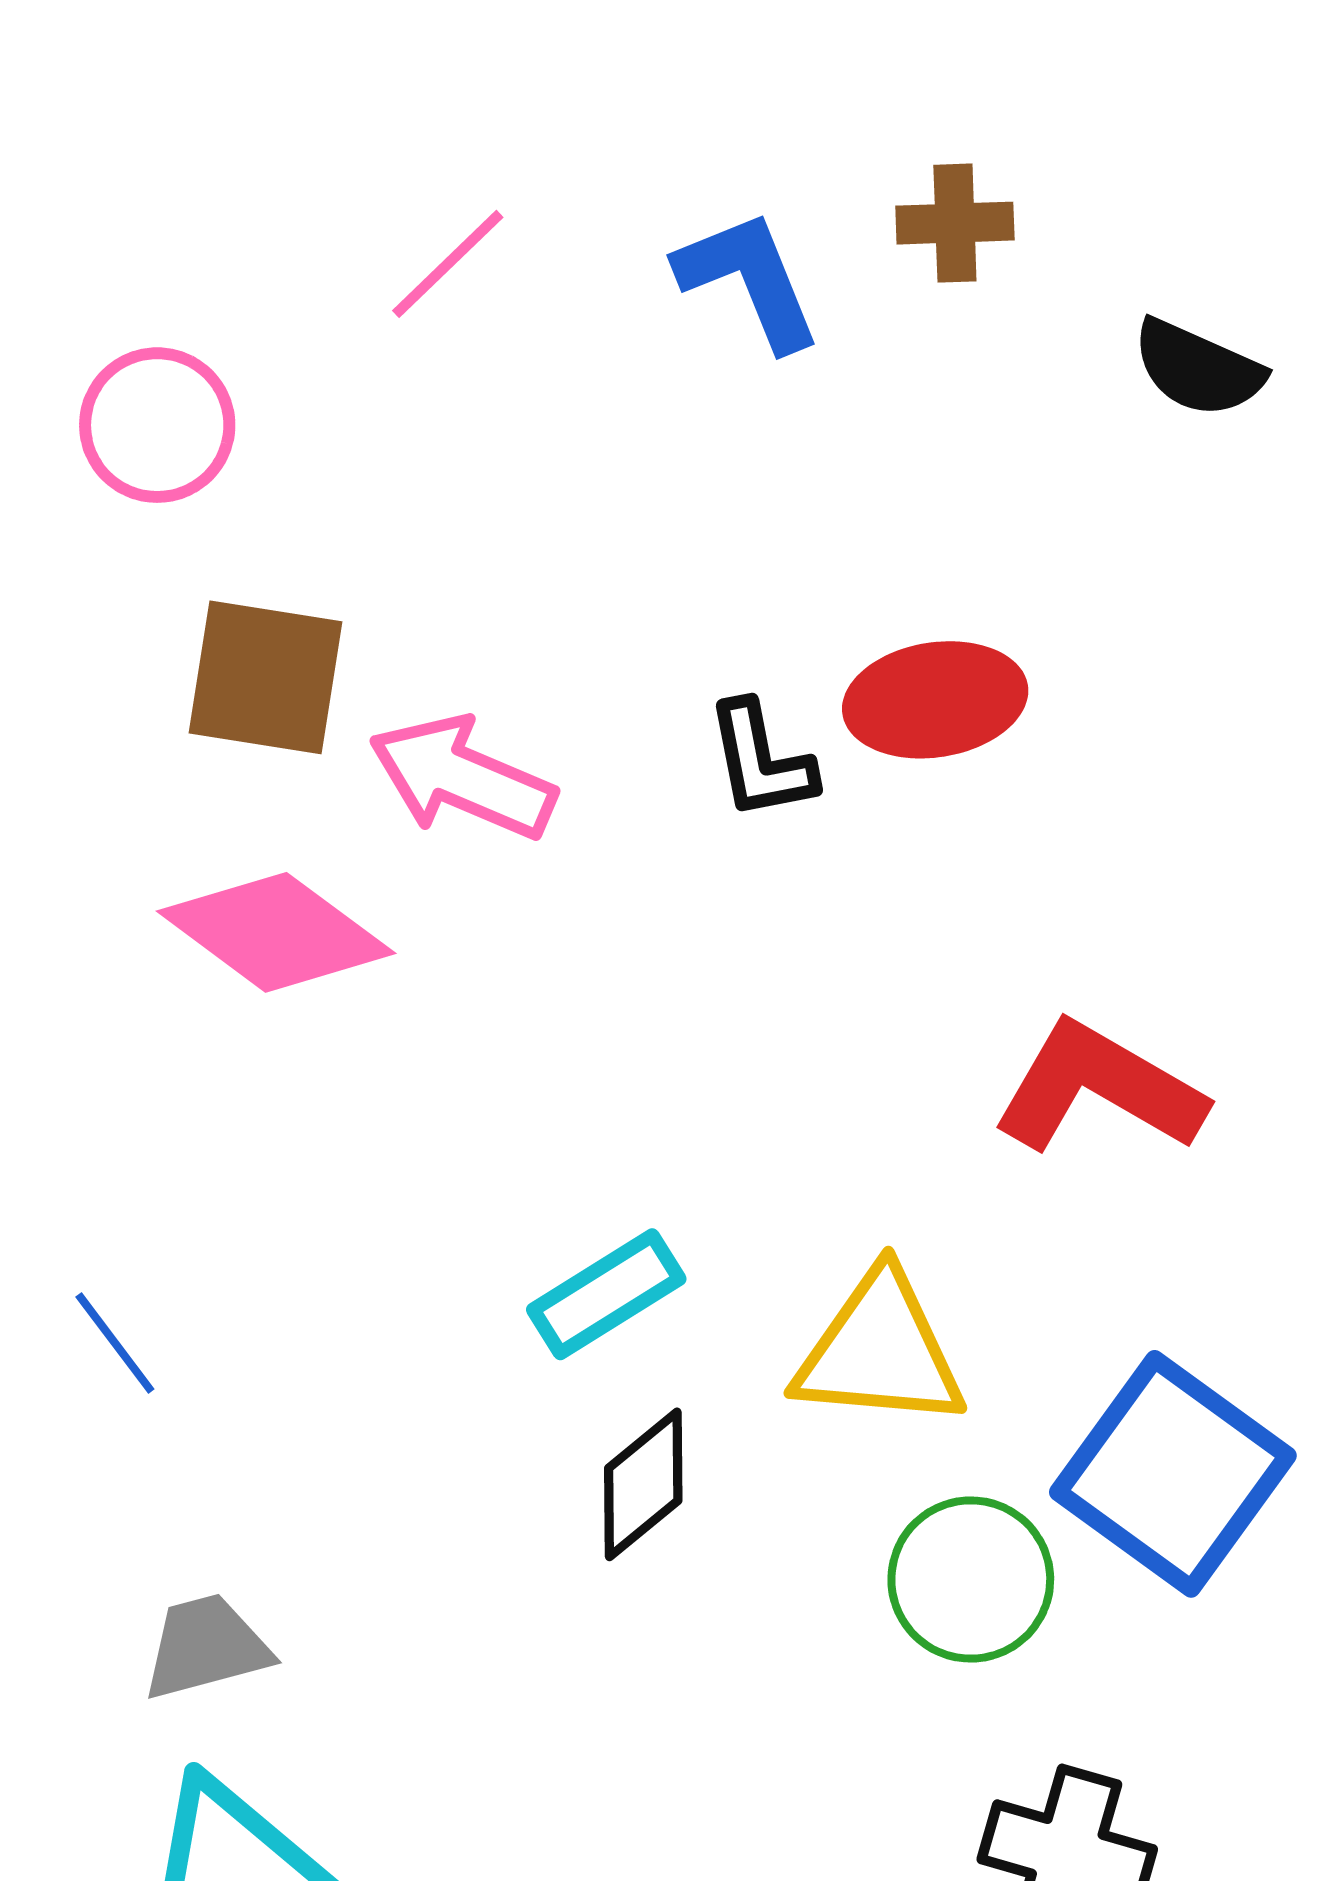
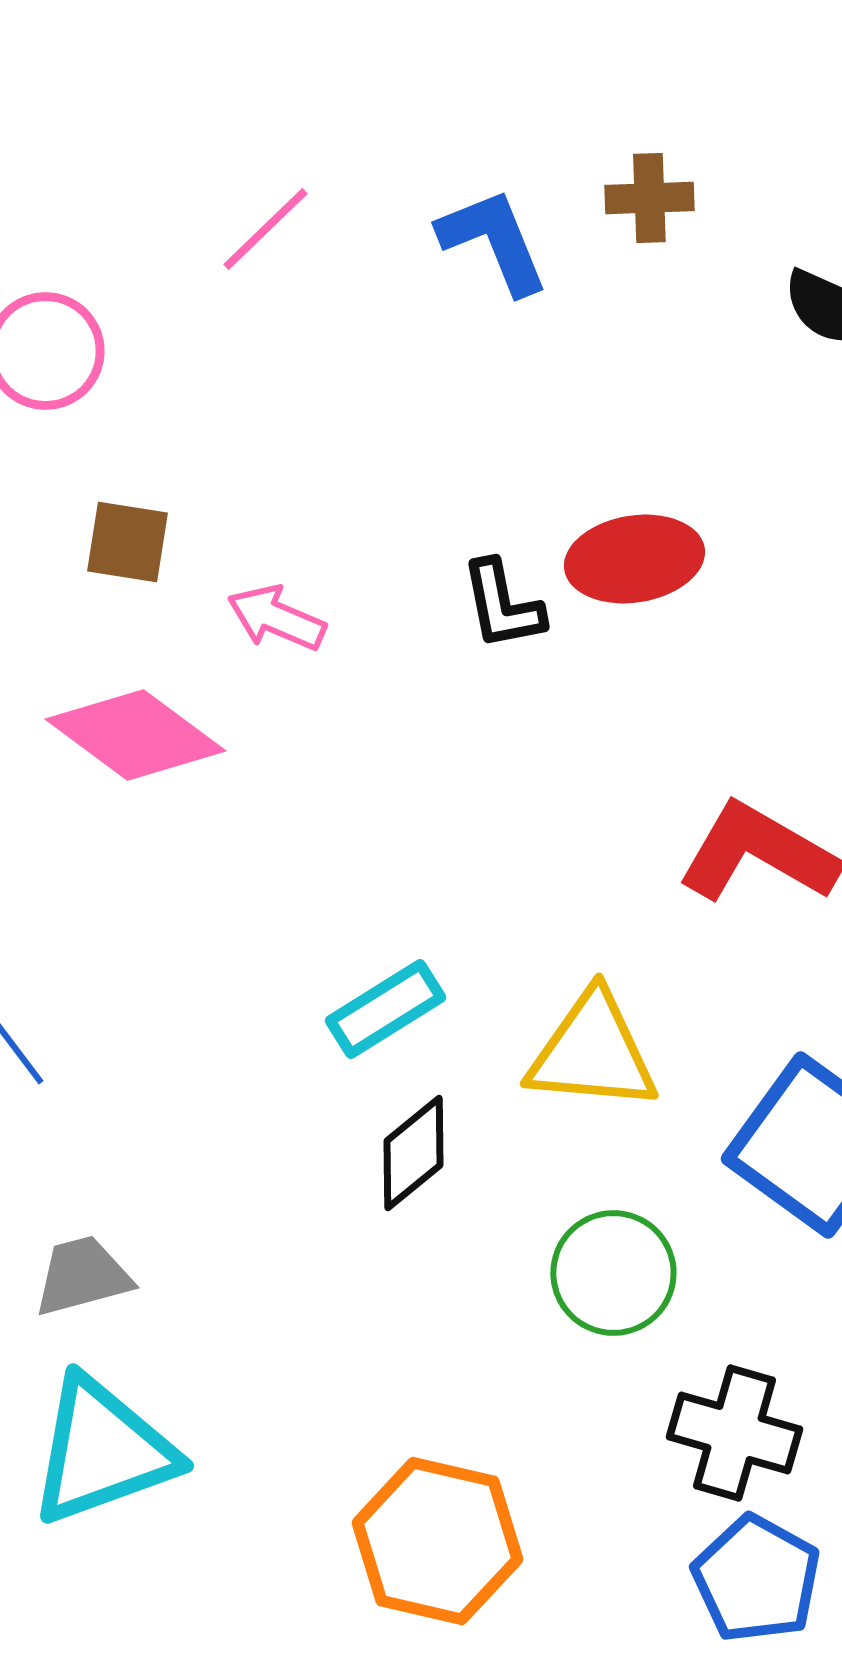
brown square: (265, 677) -> (127, 542), size x0.7
pink arrow: (462, 778) -> (276, 618), size x0.7
green circle: (971, 1579) -> (613, 1273), moved

